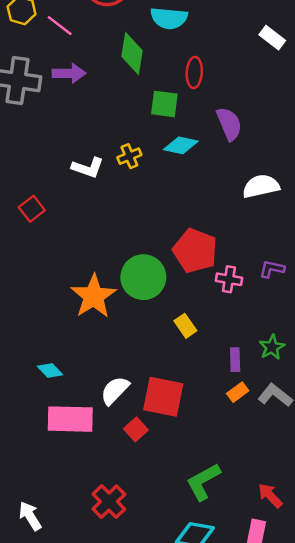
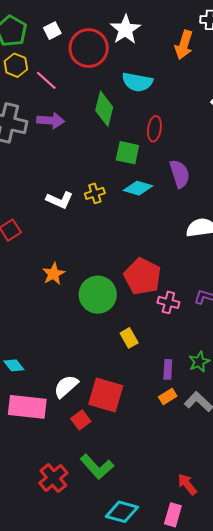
orange star: (94, 296) -> (54, 274), moved, size x0.6
green L-shape: (203, 482) -> (97, 467), moved, turned -108

